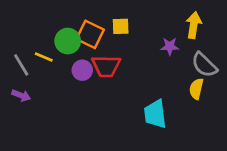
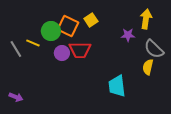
yellow square: (121, 26) -> (91, 20), turned -32
purple arrow: (21, 95) -> (16, 97), moved

